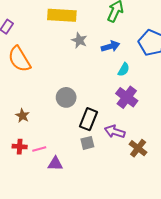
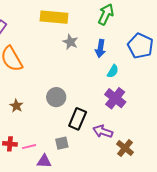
blue arrow: (110, 46) -> (100, 48), turned 114
brown star: (23, 116) -> (16, 106), moved
gray square: (87, 143) -> (62, 143), moved

